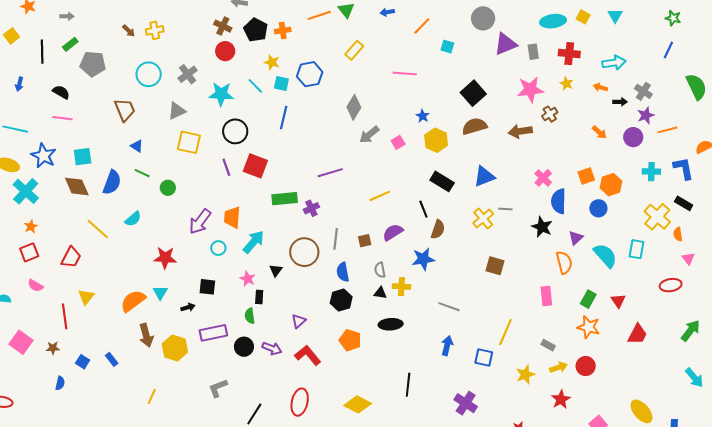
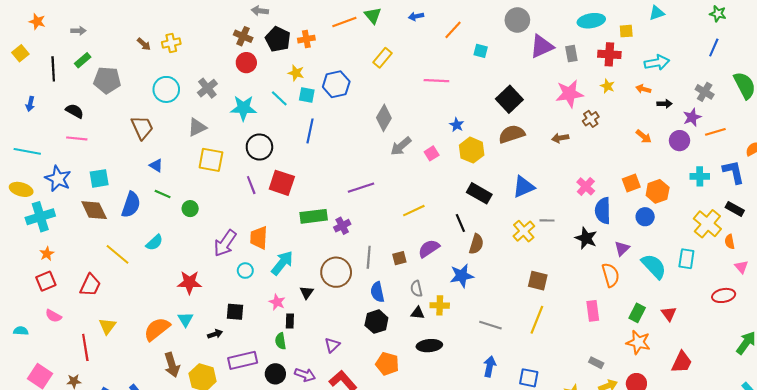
cyan triangle: (615, 16) -> (657, 13), turned 42
yellow square: (583, 17) -> (626, 31), moved, turned -32
gray cross: (643, 91) -> (705, 92), moved
brown arrow: (520, 131) -> (560, 138), size x0.7
cyan cross: (26, 191) -> (40, 217), turned 32
yellow line: (505, 332) -> (537, 320), moved
red trapezoid: (637, 334) -> (682, 362), moved

